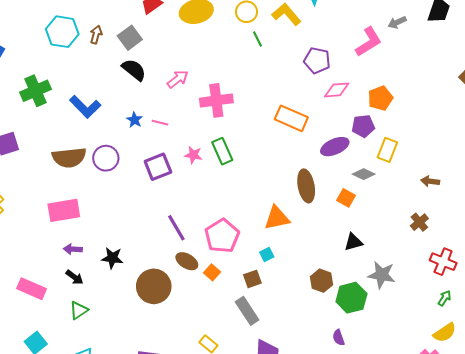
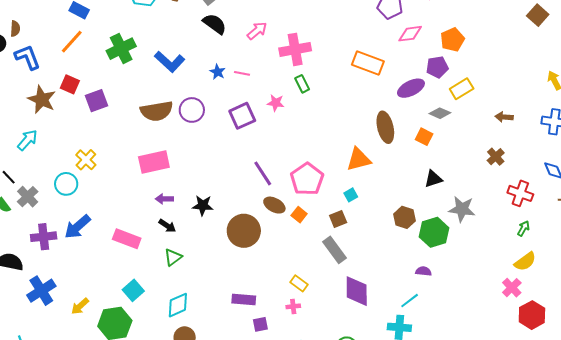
yellow rectangle: (387, 150) -> (462, 89), turned 40
green rectangle: (222, 151) -> (302, 84), moved, size x0.7
purple semicircle: (339, 338) -> (424, 271), turned 119

